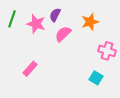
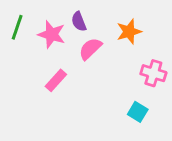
purple semicircle: (55, 15) -> (79, 22), turned -48
pink rectangle: (30, 69) -> (56, 80), moved

